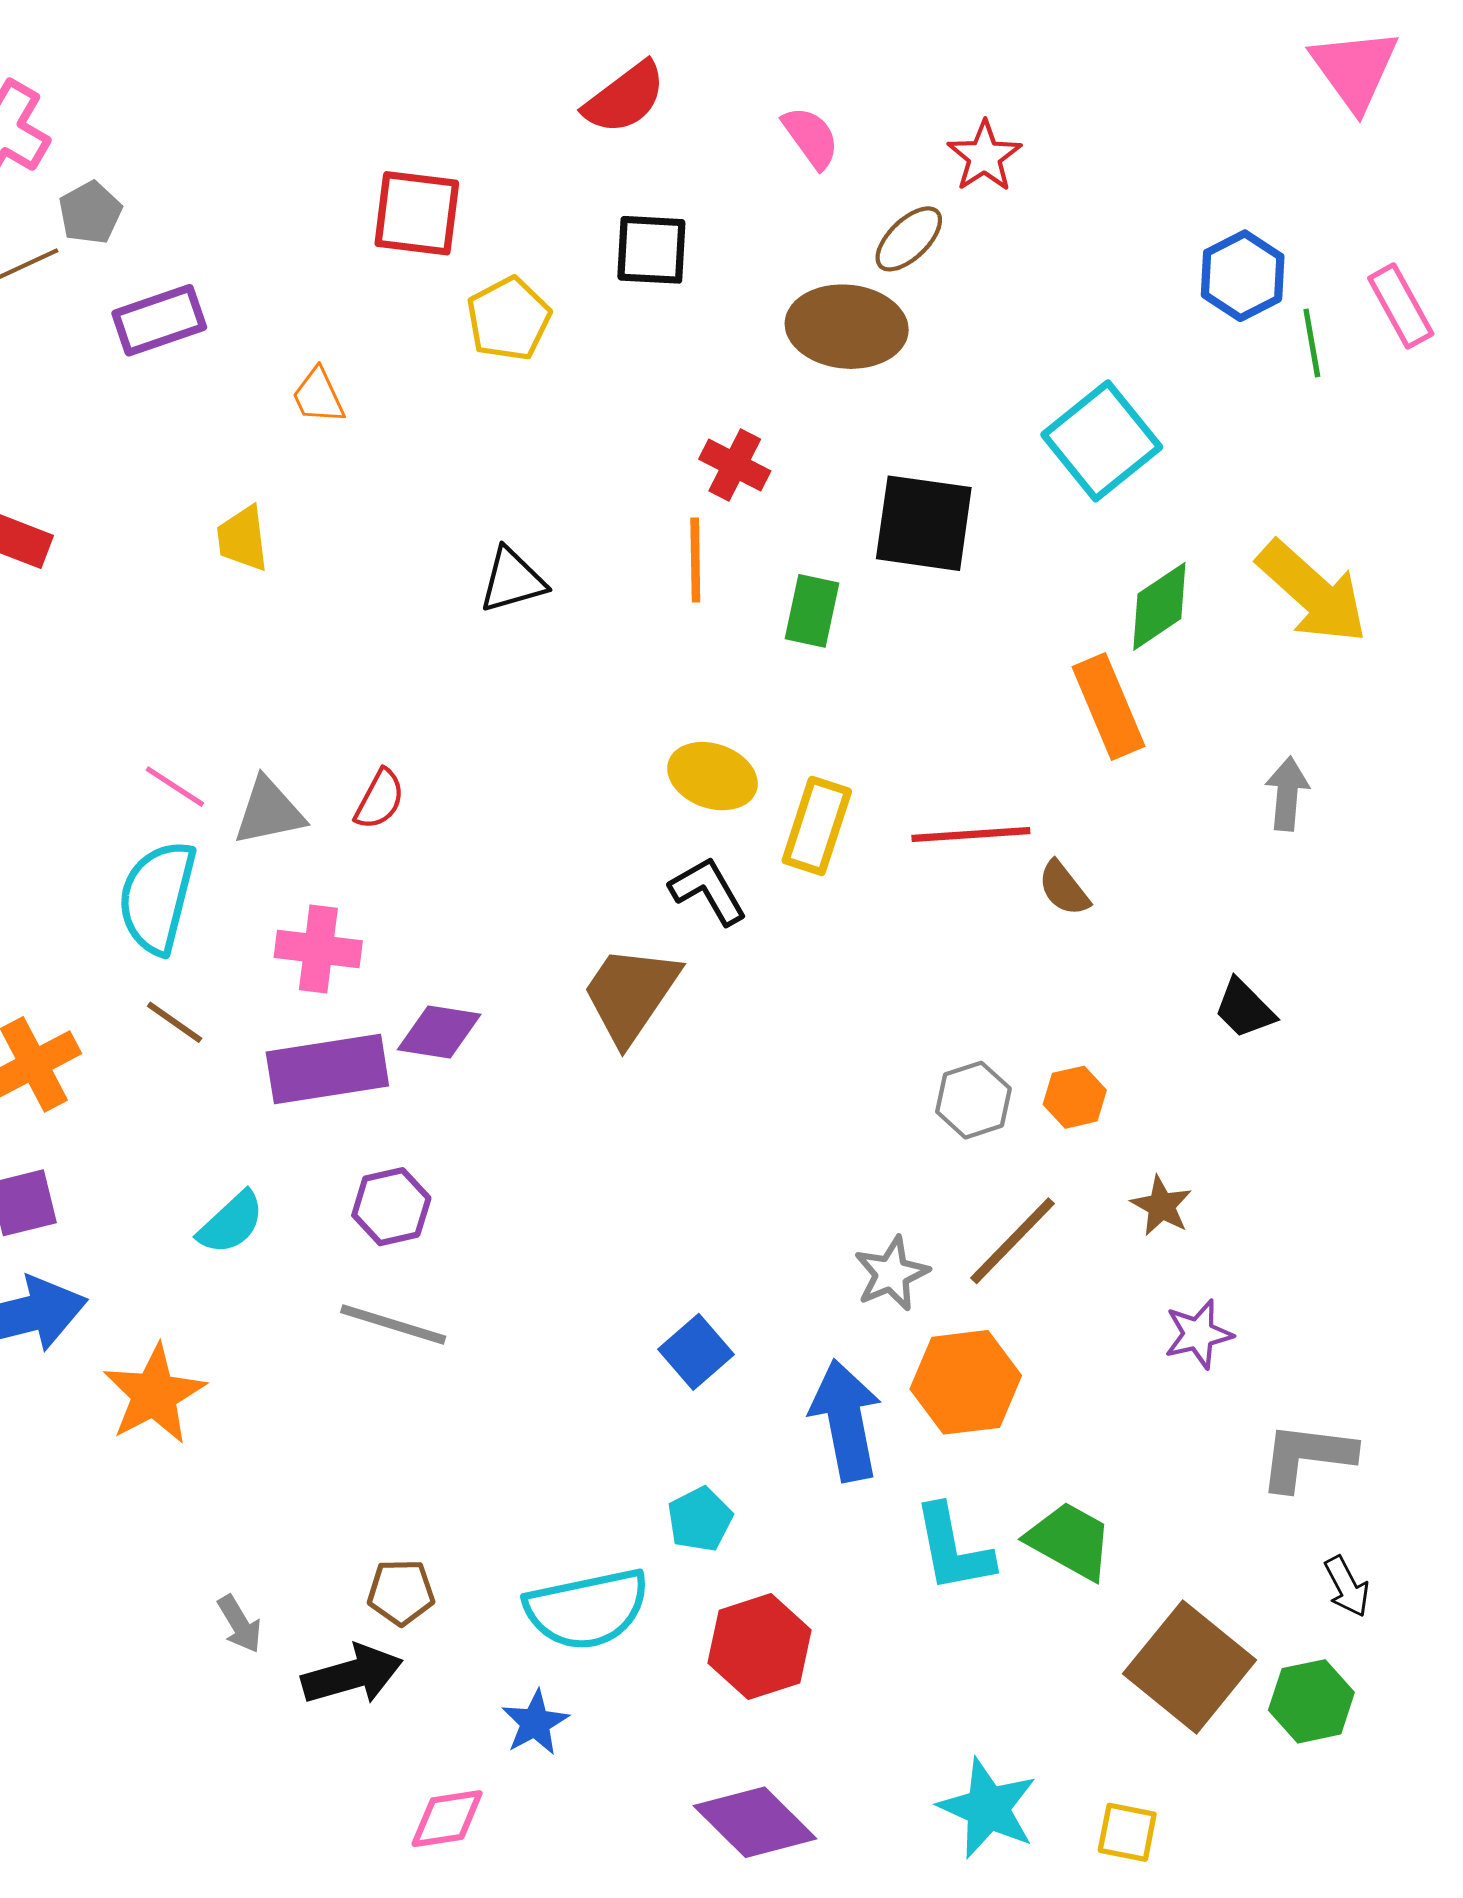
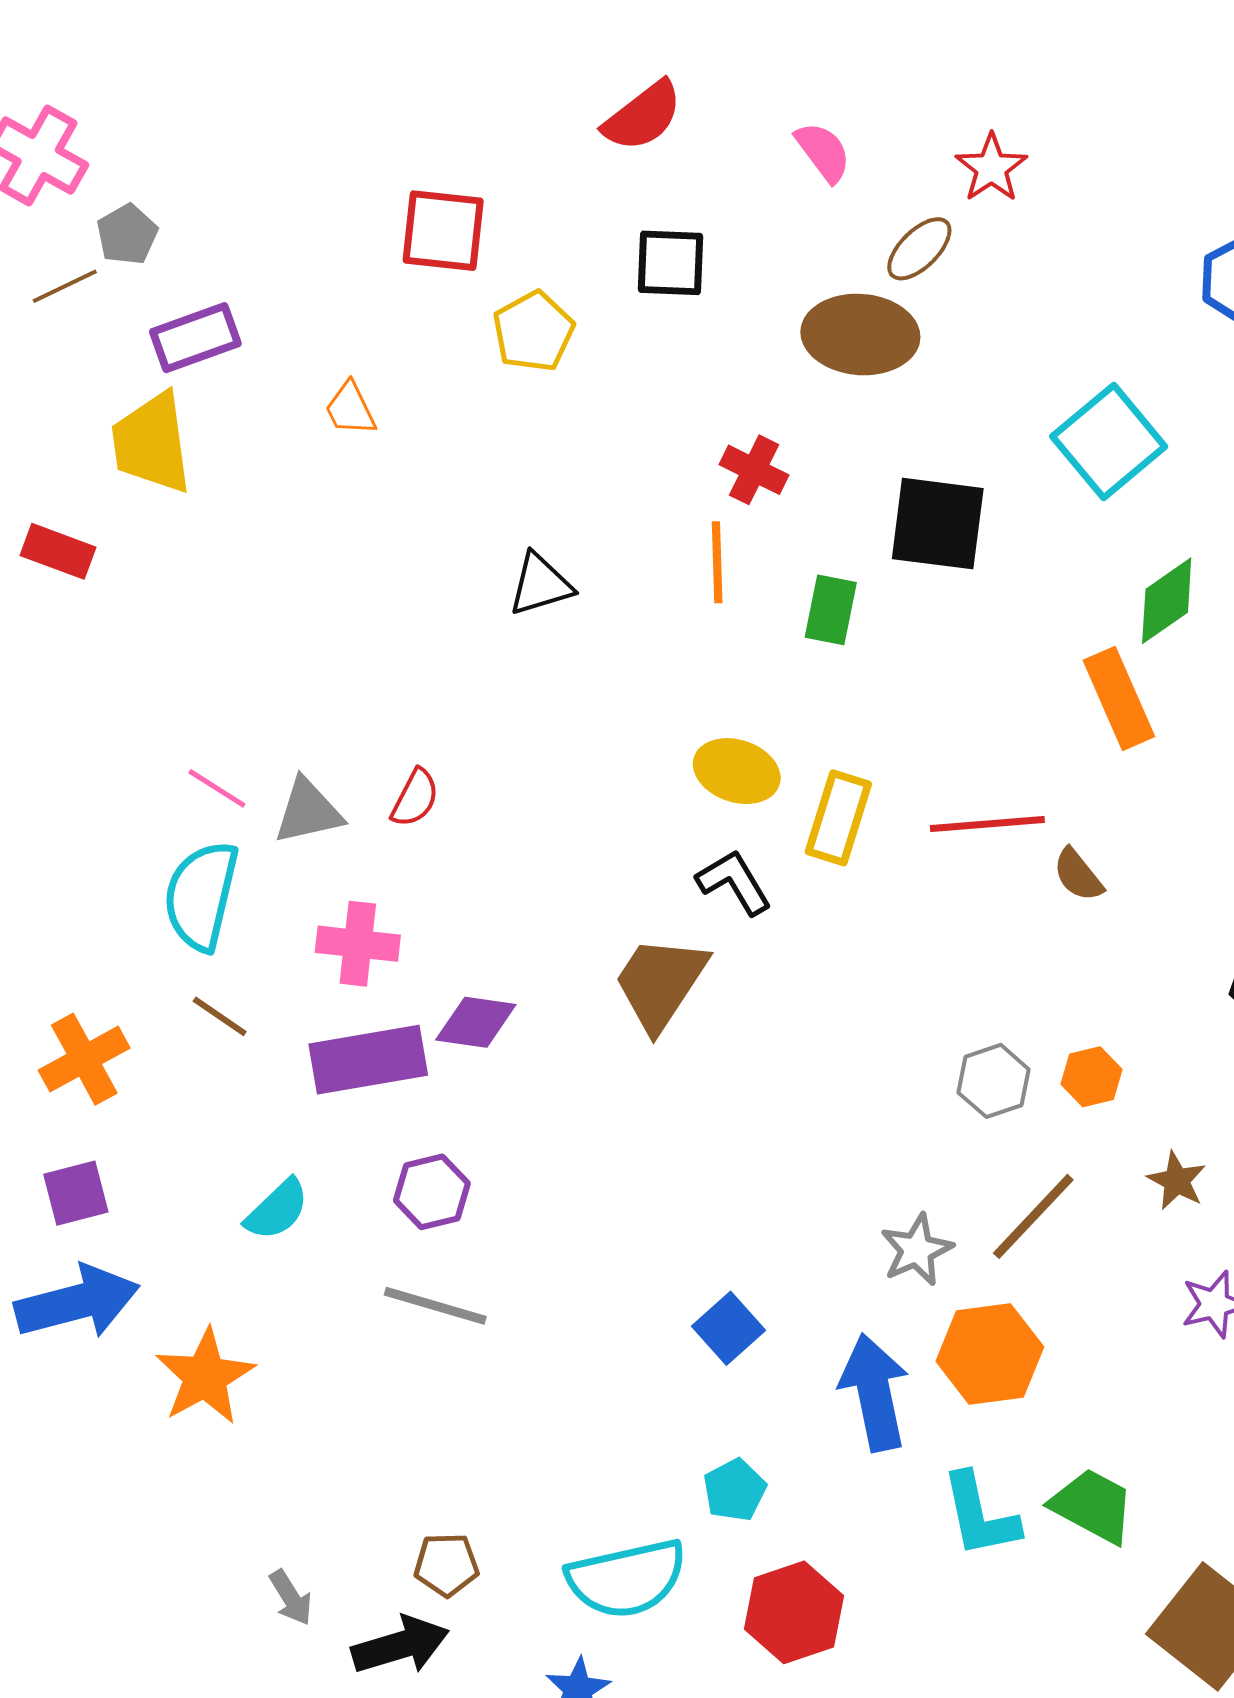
yellow trapezoid: (243, 539) -> (152, 443), moved, size x1.6

